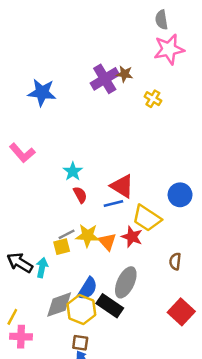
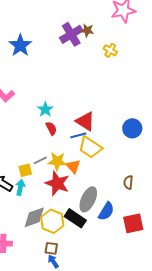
blue star: (42, 92) -> (20, 45), turned 30
yellow trapezoid: (147, 218) -> (90, 147), moved
red star: (132, 237) -> (57, 183), moved, size x1.4
yellow square: (62, 247) -> (25, 170), moved
blue semicircle: (88, 289) -> (106, 211), moved
red square: (181, 312) -> (133, 223), turned 35

